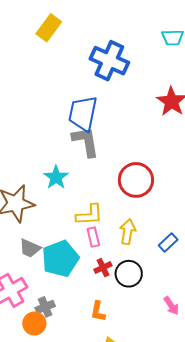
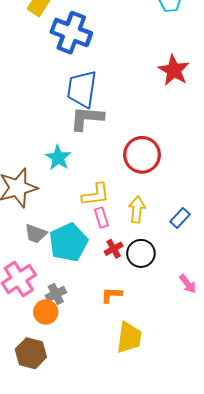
blue cross: (109, 61) -> (71, 33), moved
gray L-shape: (86, 142) -> (87, 118), turned -72
orange L-shape: (98, 311) -> (111, 295), turned 85

